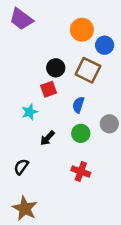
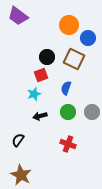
cyan star: (30, 112) -> (34, 94), moved
gray circle: (109, 124) -> (92, 112), moved
black arrow: (47, 138) -> (40, 116), turned 32

